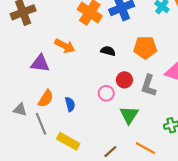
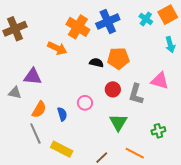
orange arrow: (65, 46) -> (57, 48), moved
orange pentagon: (145, 47) -> (118, 58), moved
pink circle: (106, 93) -> (85, 103), moved
gray triangle: (20, 110) -> (15, 93), moved

